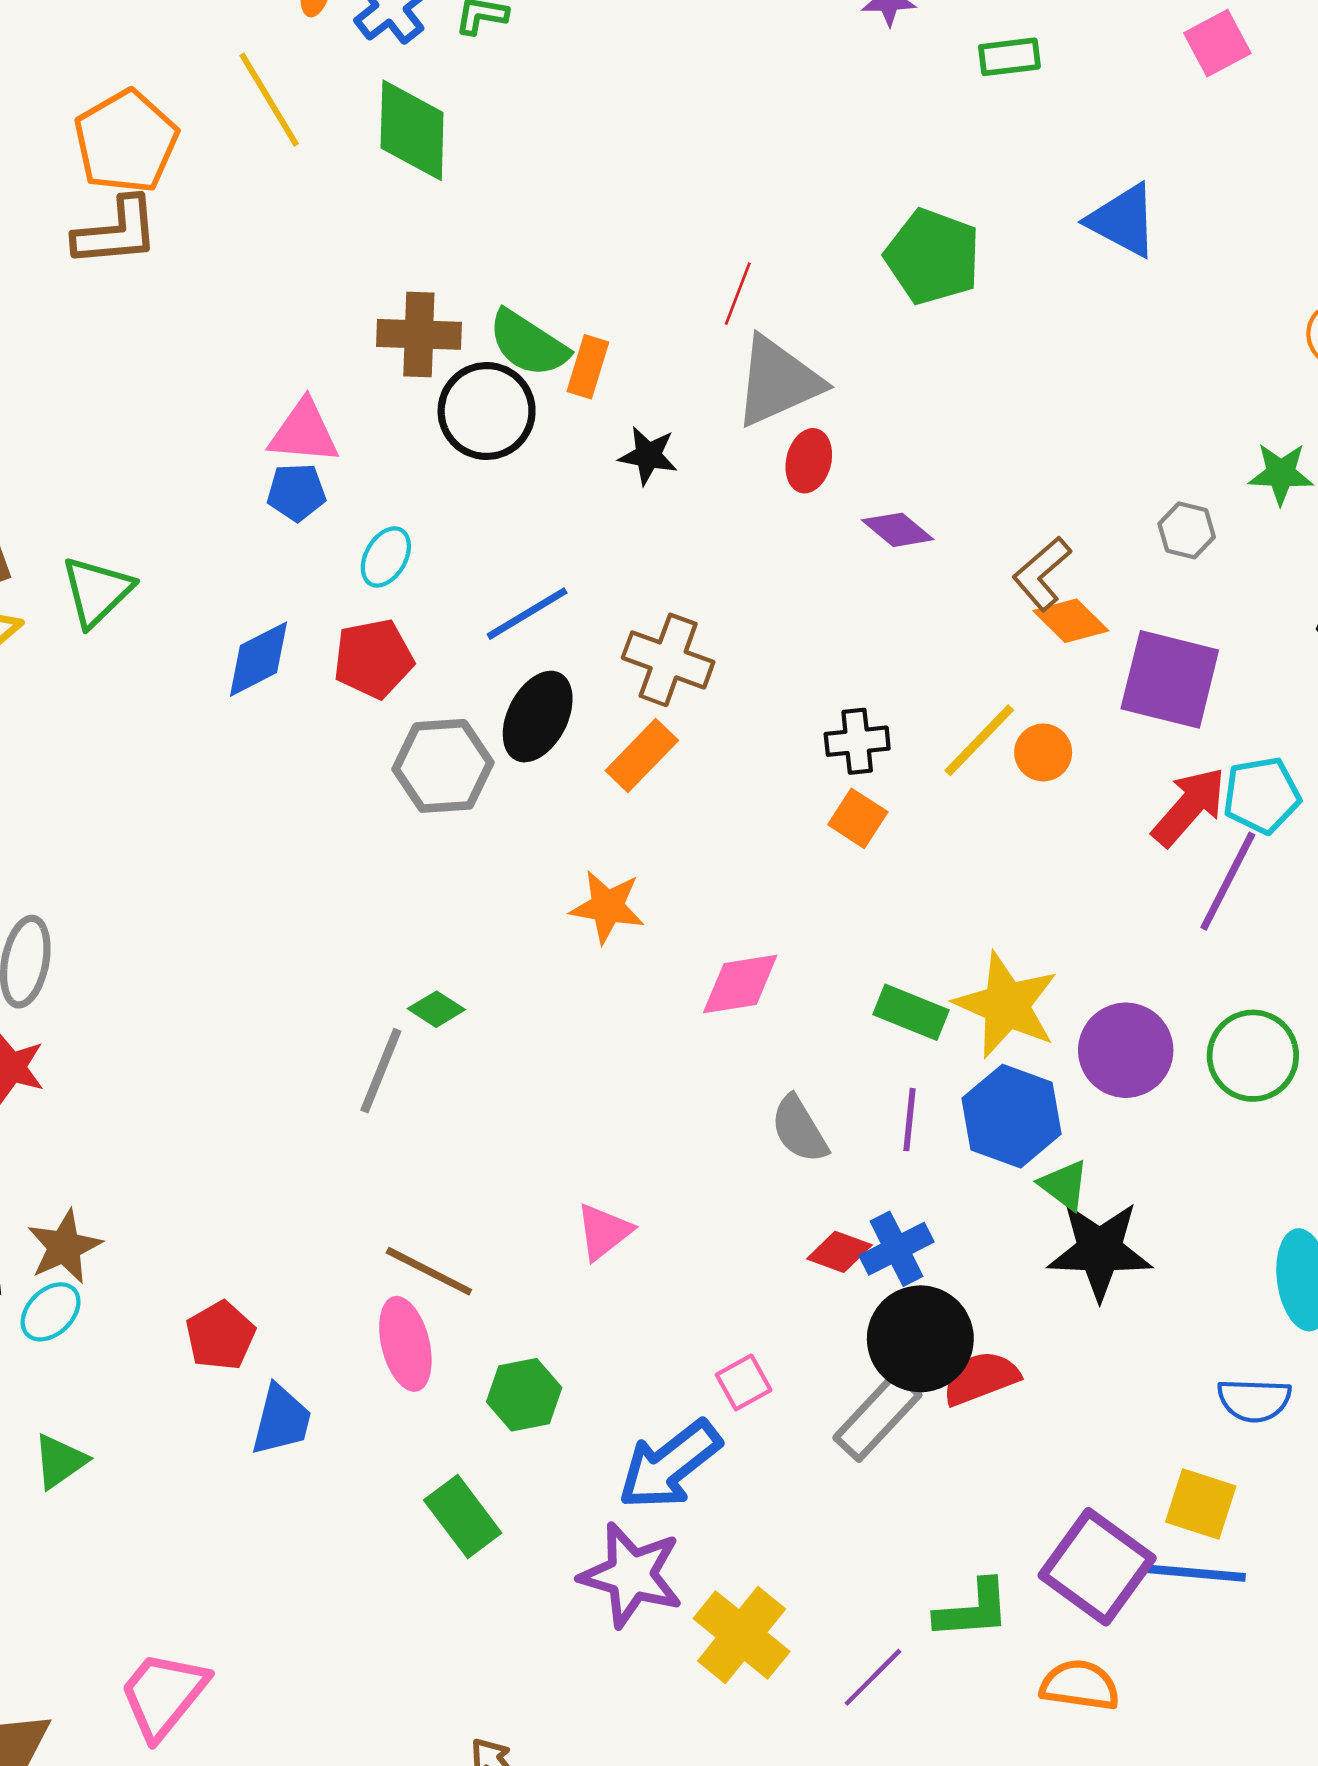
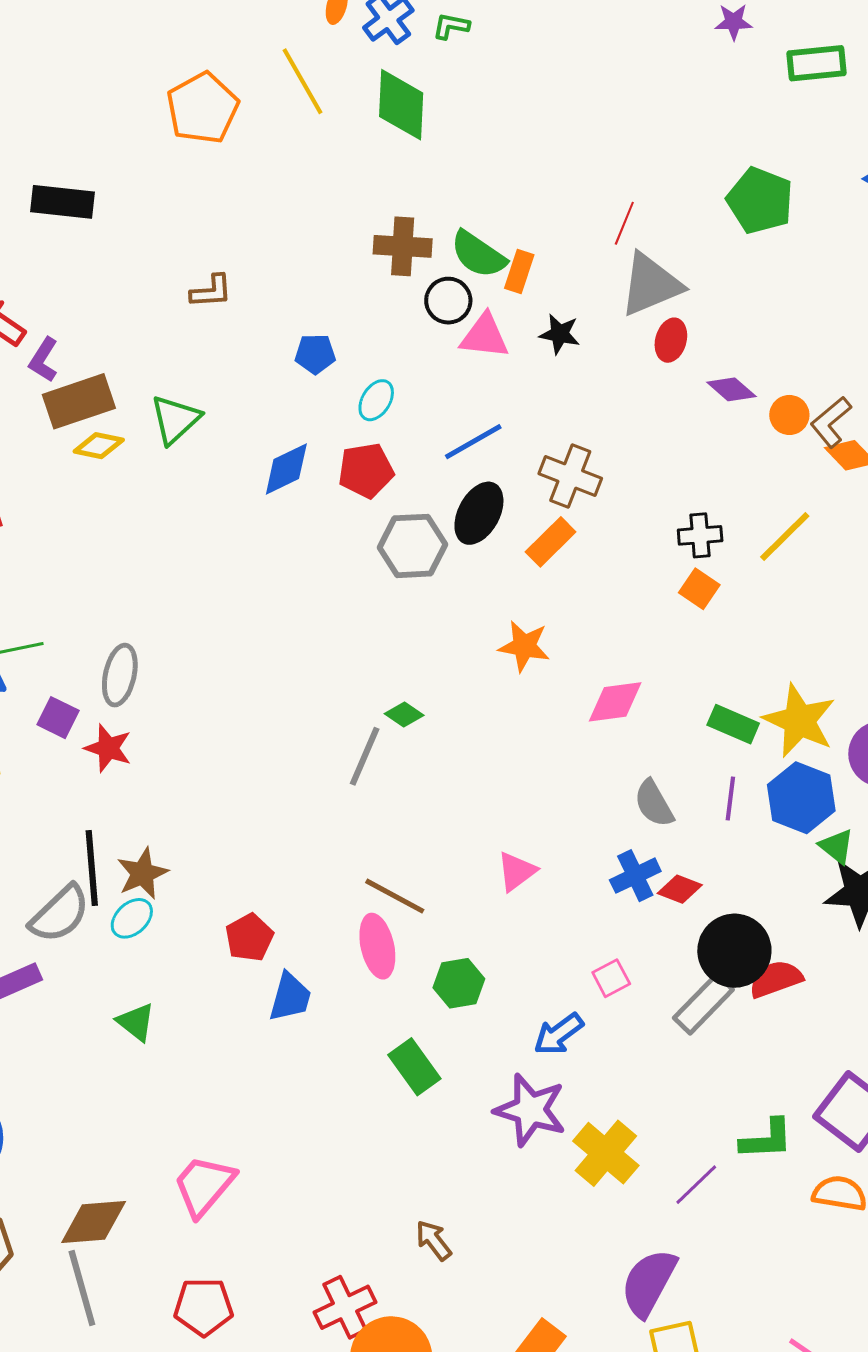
green rectangle: (1009, 57) -> (816, 63), size x1.4
brown L-shape: (116, 232) -> (211, 291), moved, size x0.7
black circle: (487, 411) -> (448, 301), size x0.7
pink triangle: (304, 432) -> (485, 336), moved
orange circle: (1043, 752) -> (789, 415), moved
blue cross: (897, 1249) -> (635, 876), moved
green triangle: (60, 1461) -> (136, 1022), turned -48
blue arrow: (669, 1465) -> (559, 1034), size x0.7

